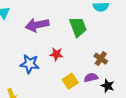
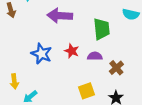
purple semicircle: (91, 78) -> (95, 56), moved
yellow square: (70, 81) -> (86, 91), moved

